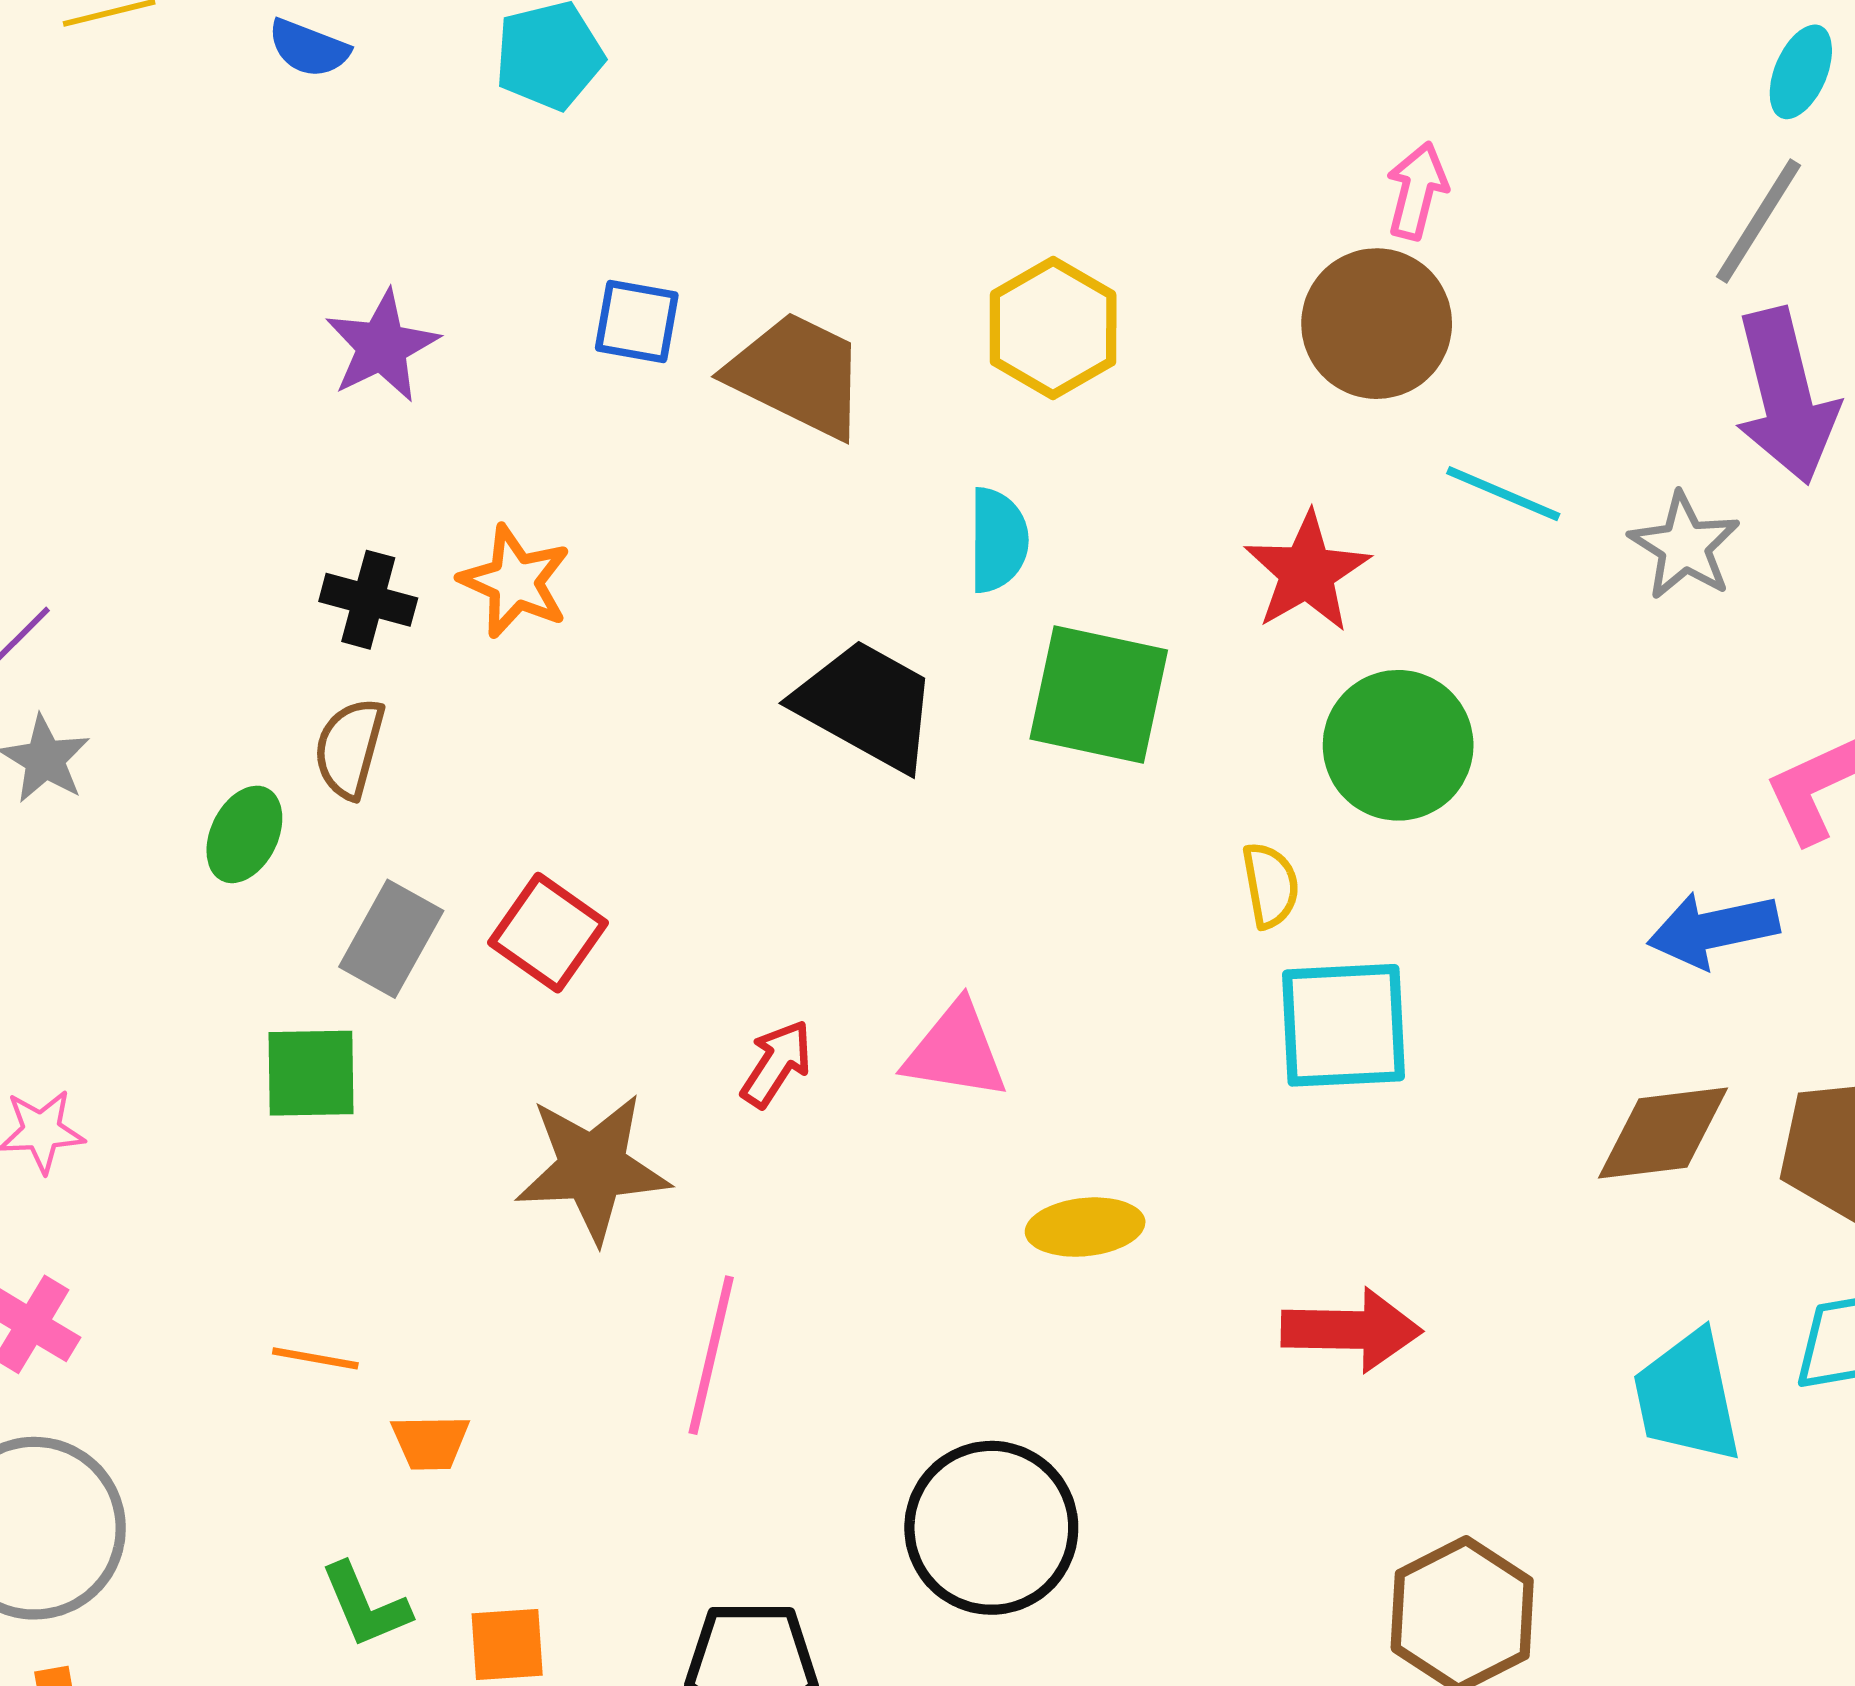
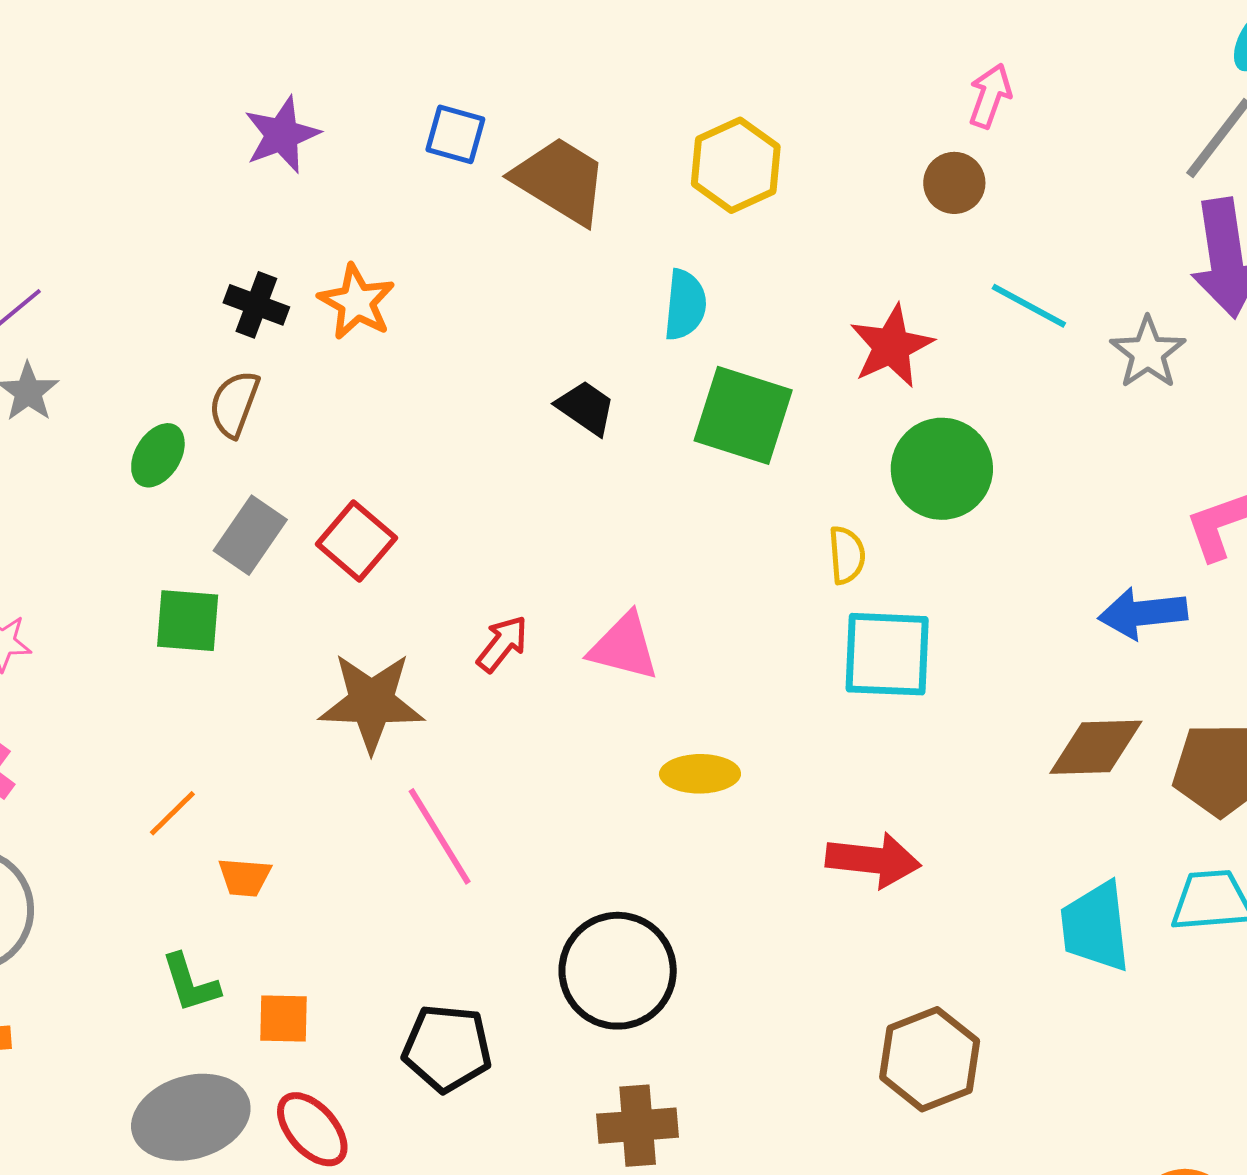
brown circle: (1377, 324) -> (954, 183), size x0.6
black trapezoid: (866, 705) -> (586, 408), size x0.6
pink line: (711, 1355) -> (440, 836), turned -50
orange line: (315, 1358) -> (172, 813), turned -60

